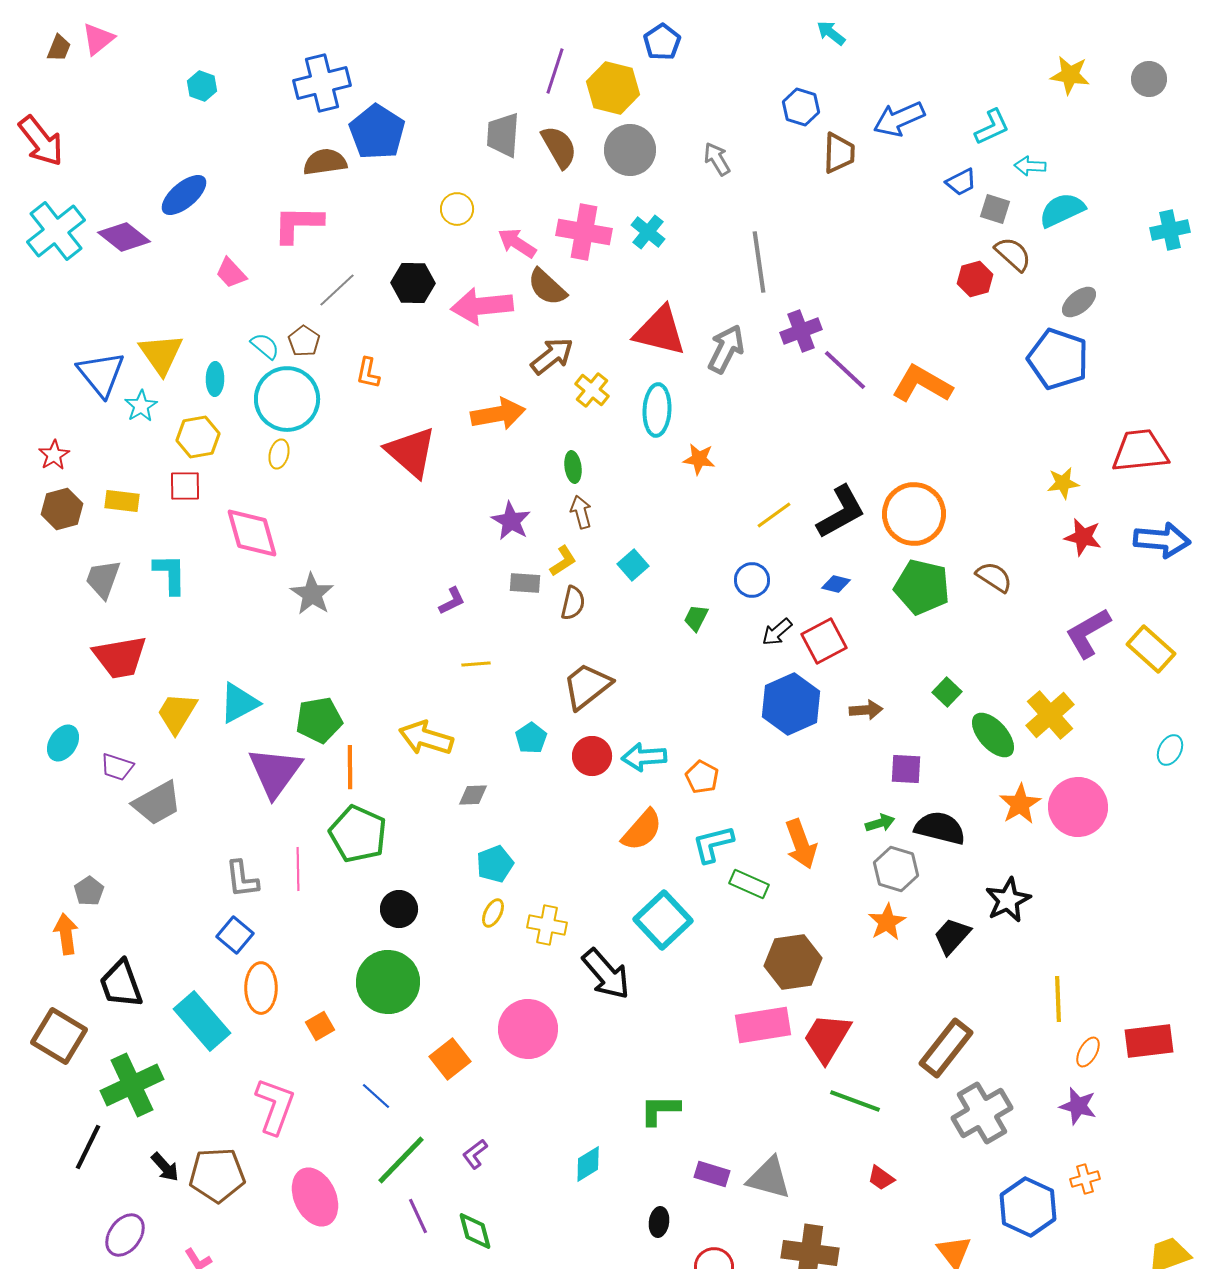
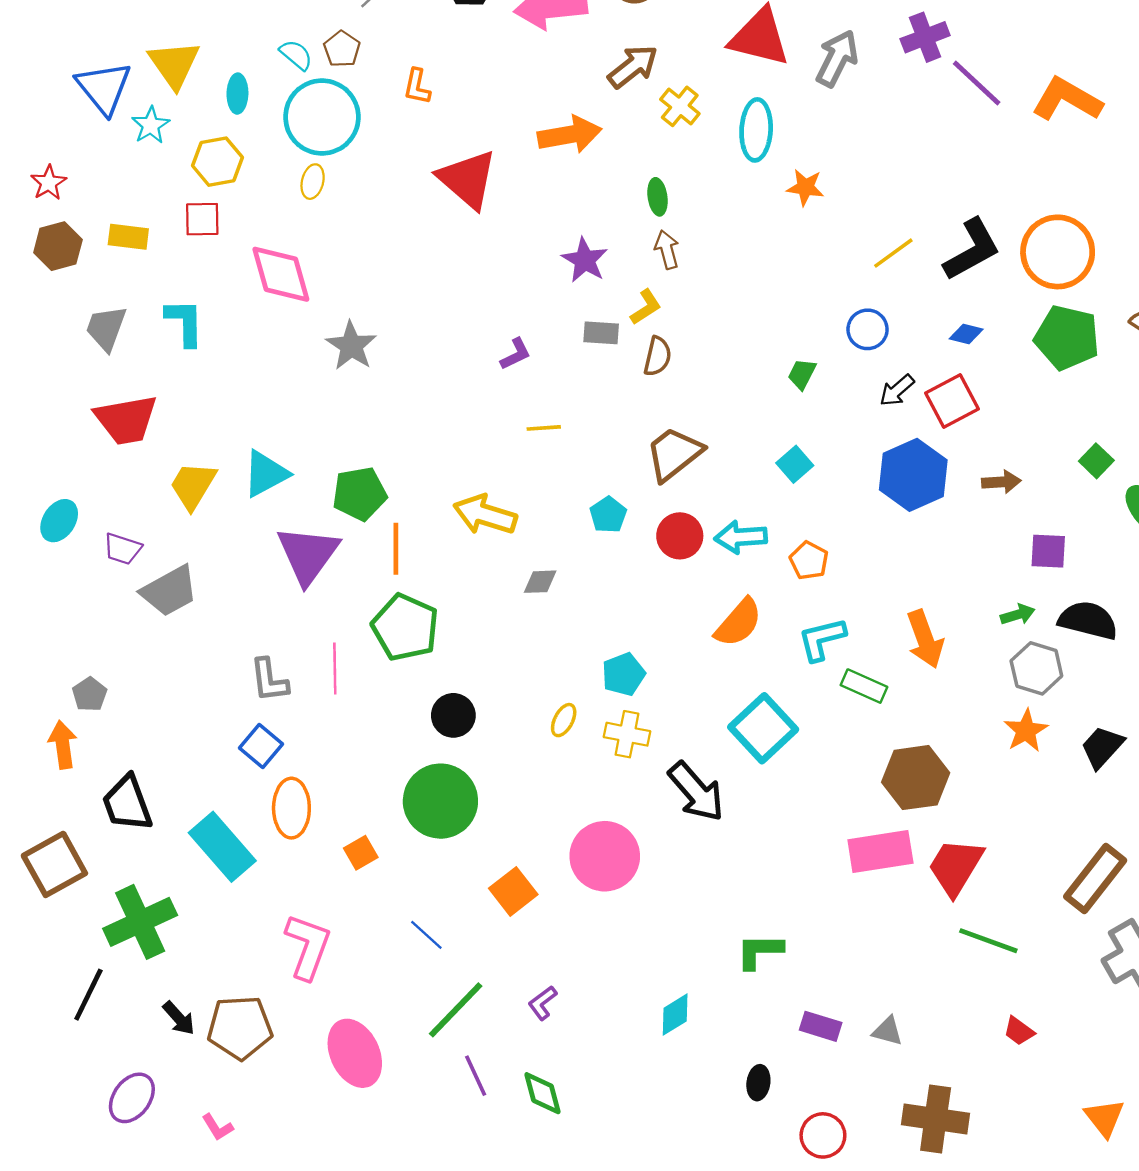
cyan square: (633, 565) -> (795, 464), moved
cyan pentagon: (495, 864) -> (623, 674), moved
brown square: (59, 1036) -> (54, 864), turned 30
gray triangle: (769, 1178) -> (887, 1031), size x0.6

